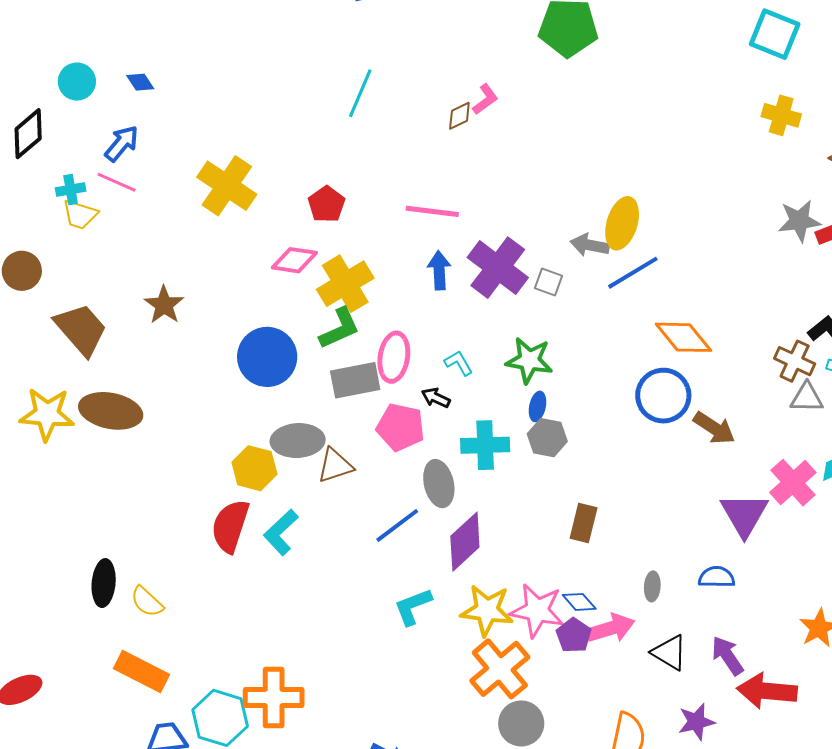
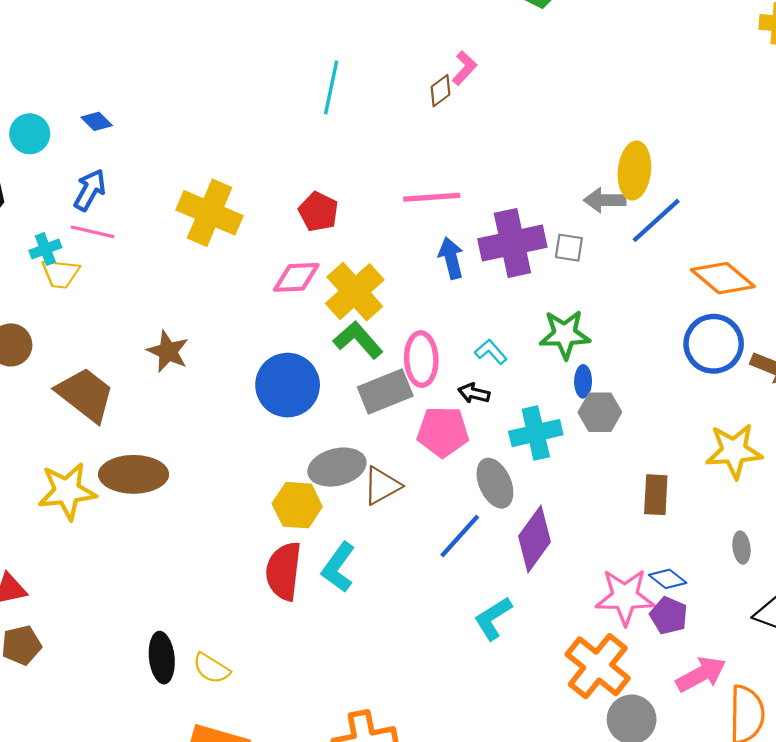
purple cross: (498, 268) -> (512, 243), turned -38
green L-shape: (340, 328) -> (358, 340), turned -96
yellow star: (487, 610) -> (734, 451), moved
pink arrow: (611, 628) -> (701, 674), moved

